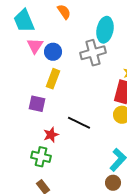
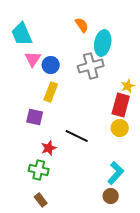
orange semicircle: (64, 12) -> (82, 25), moved

